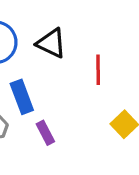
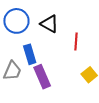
purple rectangle: (45, 133) -> (42, 77), size x1.6

